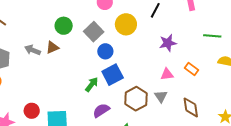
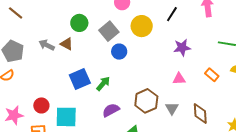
brown triangle: (52, 47) -> (67, 44), turned 48
orange rectangle: (192, 69) -> (212, 75), moved
blue square: (113, 75) -> (80, 79), moved
gray triangle: (161, 96) -> (172, 108), moved

